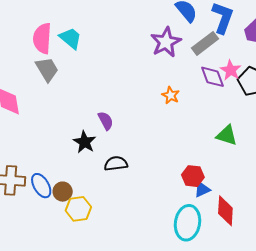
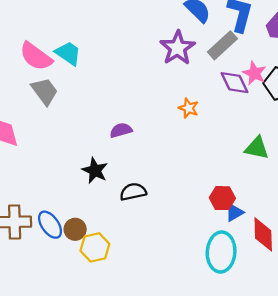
pink semicircle: (42, 38) -> (36, 56), turned -52
purple semicircle: (106, 121) -> (121, 130), moved, turned -72

